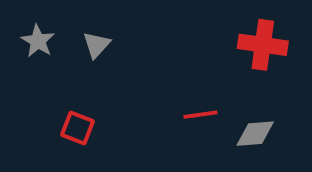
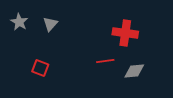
red cross: (263, 45) -> (125, 33), moved

